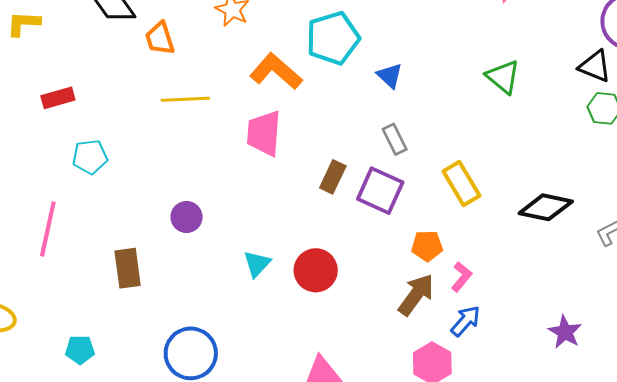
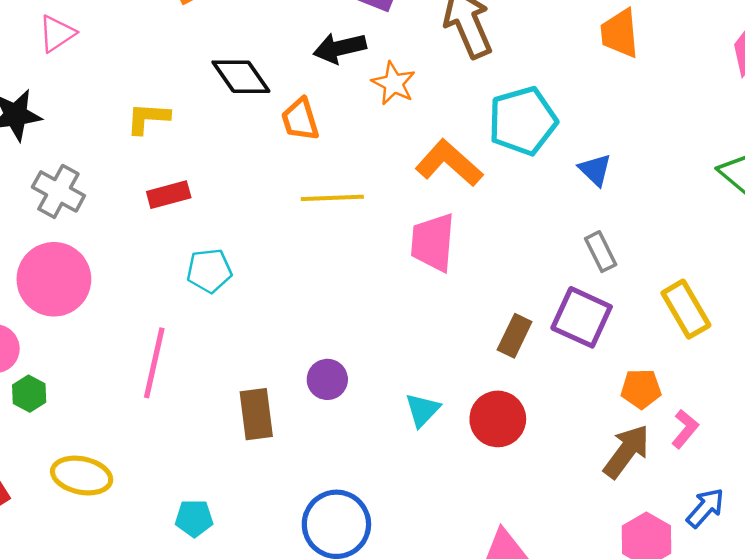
yellow L-shape: (23, 23) -> (148, 118), moved
brown rectangle: (333, 177) -> (515, 336), moved
purple circle: (187, 217) -> (327, 379), moved
blue arrow: (465, 321) -> (705, 508), moved

